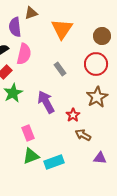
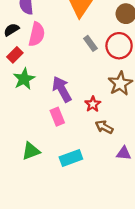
gray rectangle: (60, 69) -> (90, 43), moved
pink rectangle: (28, 133) -> (57, 117), moved
green triangle: (31, 156) -> (31, 151), moved

